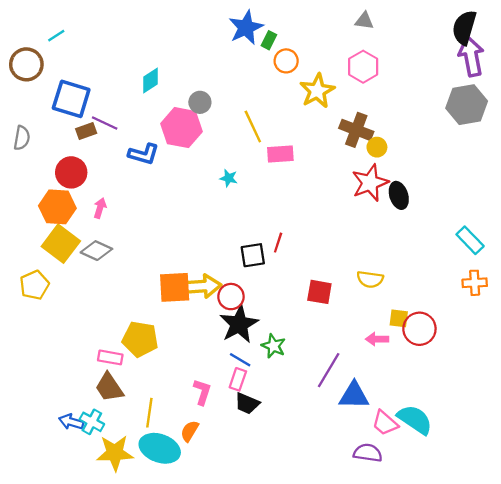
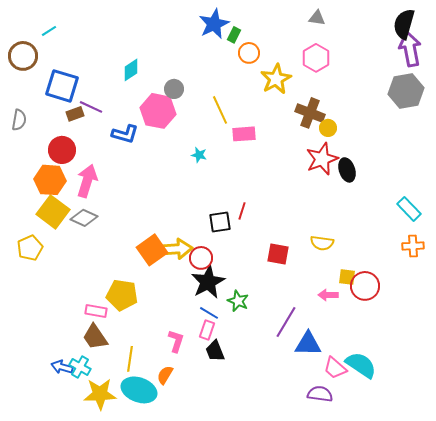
pink arrow: (100, 208) -> (87, 181), size x1.8
orange square: (175, 287) -> (152, 250), turned -32
black trapezoid: (247, 403) -> (215, 351), turned 45

